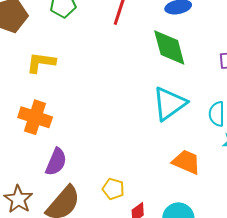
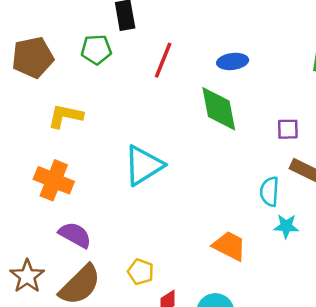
cyan triangle: (169, 104) -> (144, 165), moved
purple semicircle: (56, 162) -> (75, 235), turned -88

